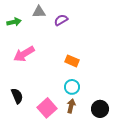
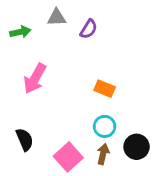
purple semicircle: (61, 20) -> (89, 29), turned 152
pink arrow: (24, 54) -> (35, 78), turned -30
black circle: (100, 109) -> (137, 147), moved

